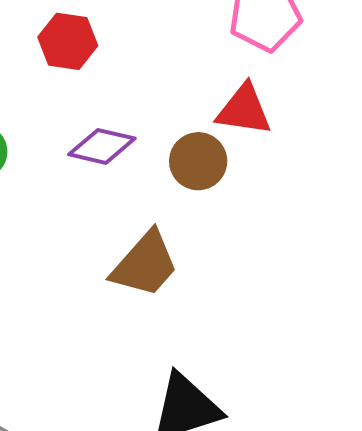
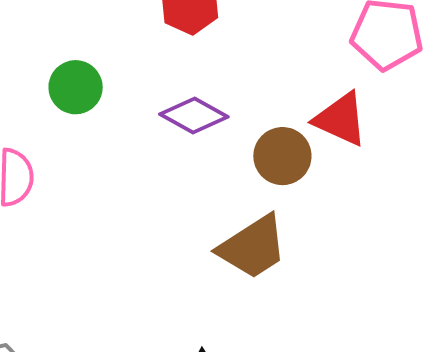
brown trapezoid: (145, 264) -> (253, 247), moved

